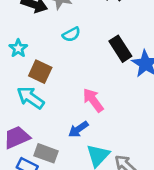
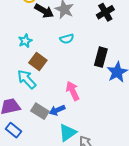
black rectangle: (120, 49) -> (101, 57), turned 36
gray rectangle: (46, 153) -> (40, 111), moved

